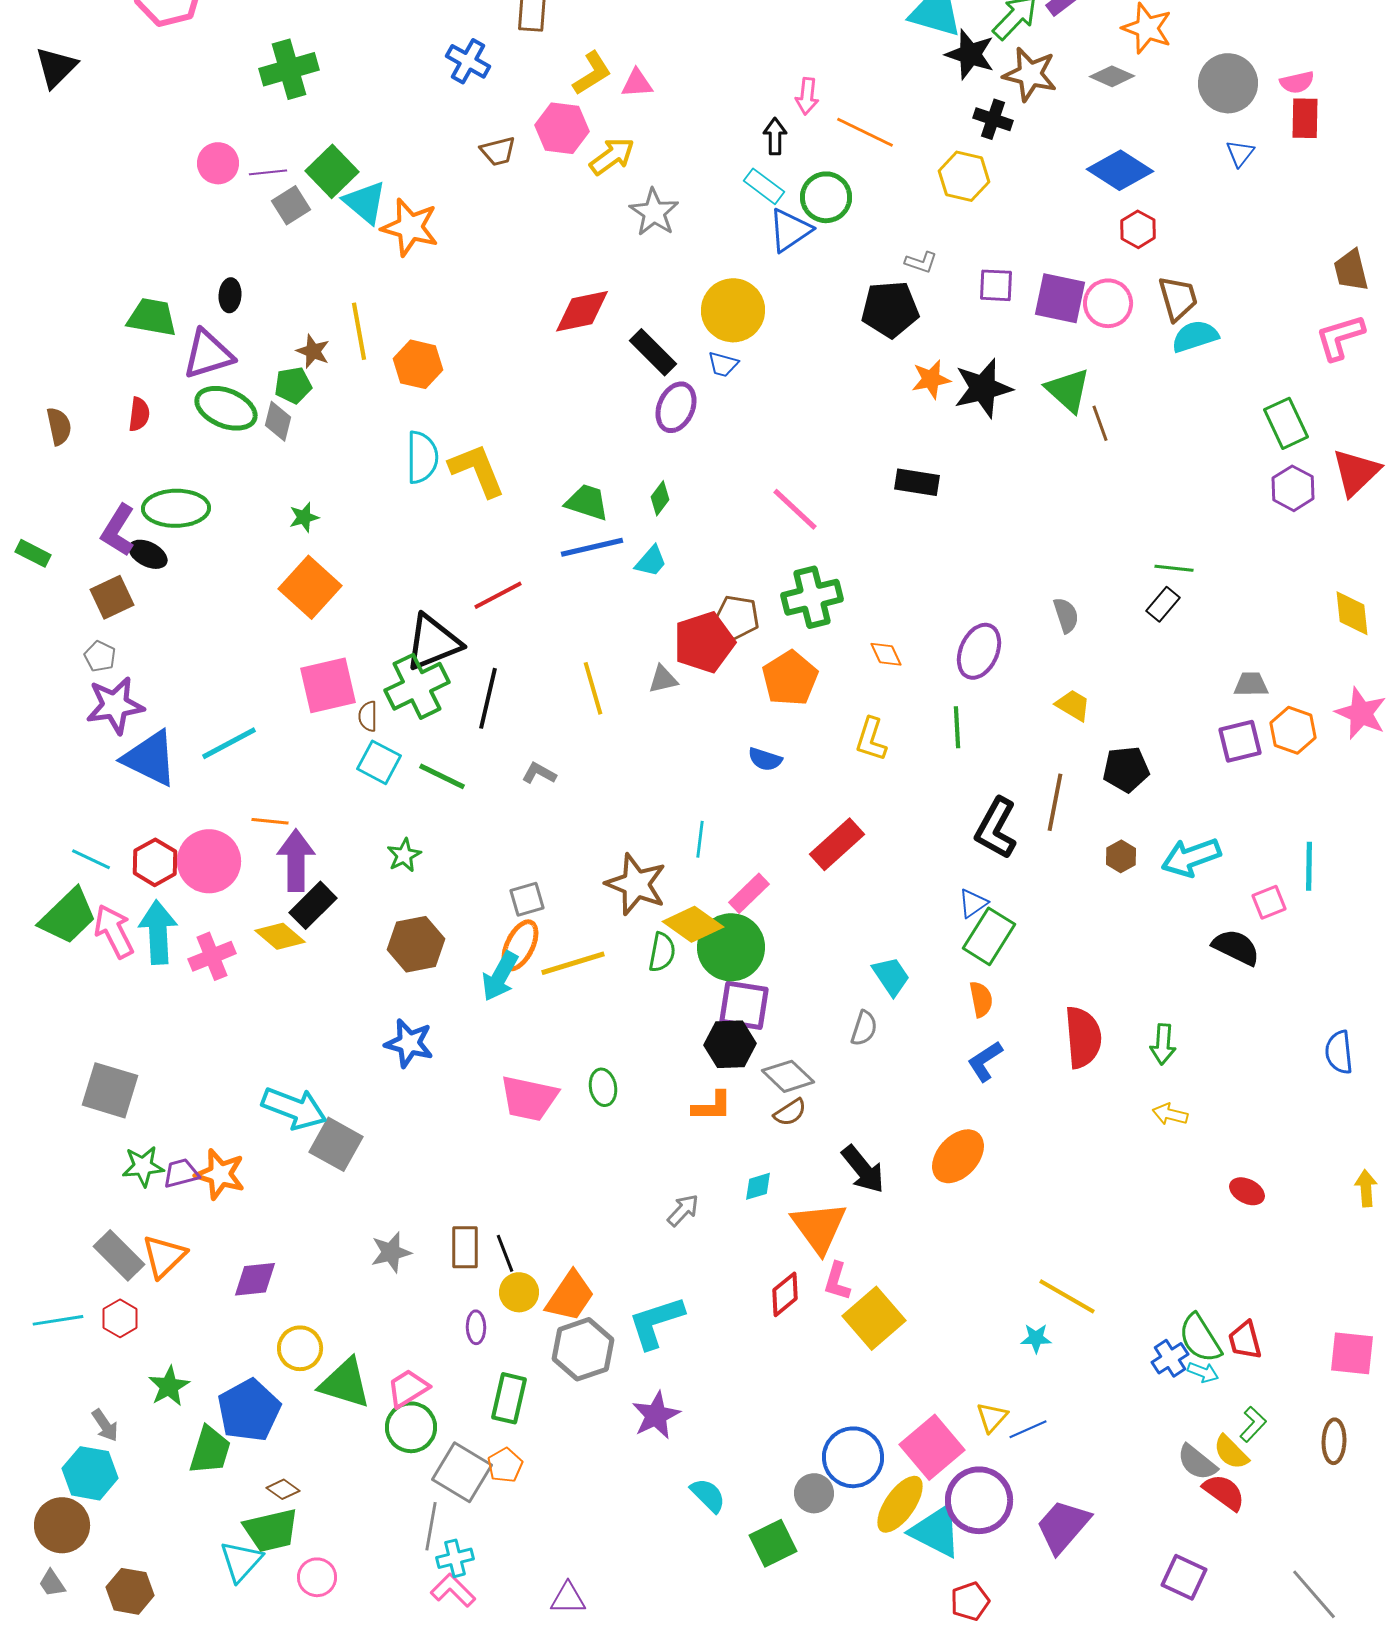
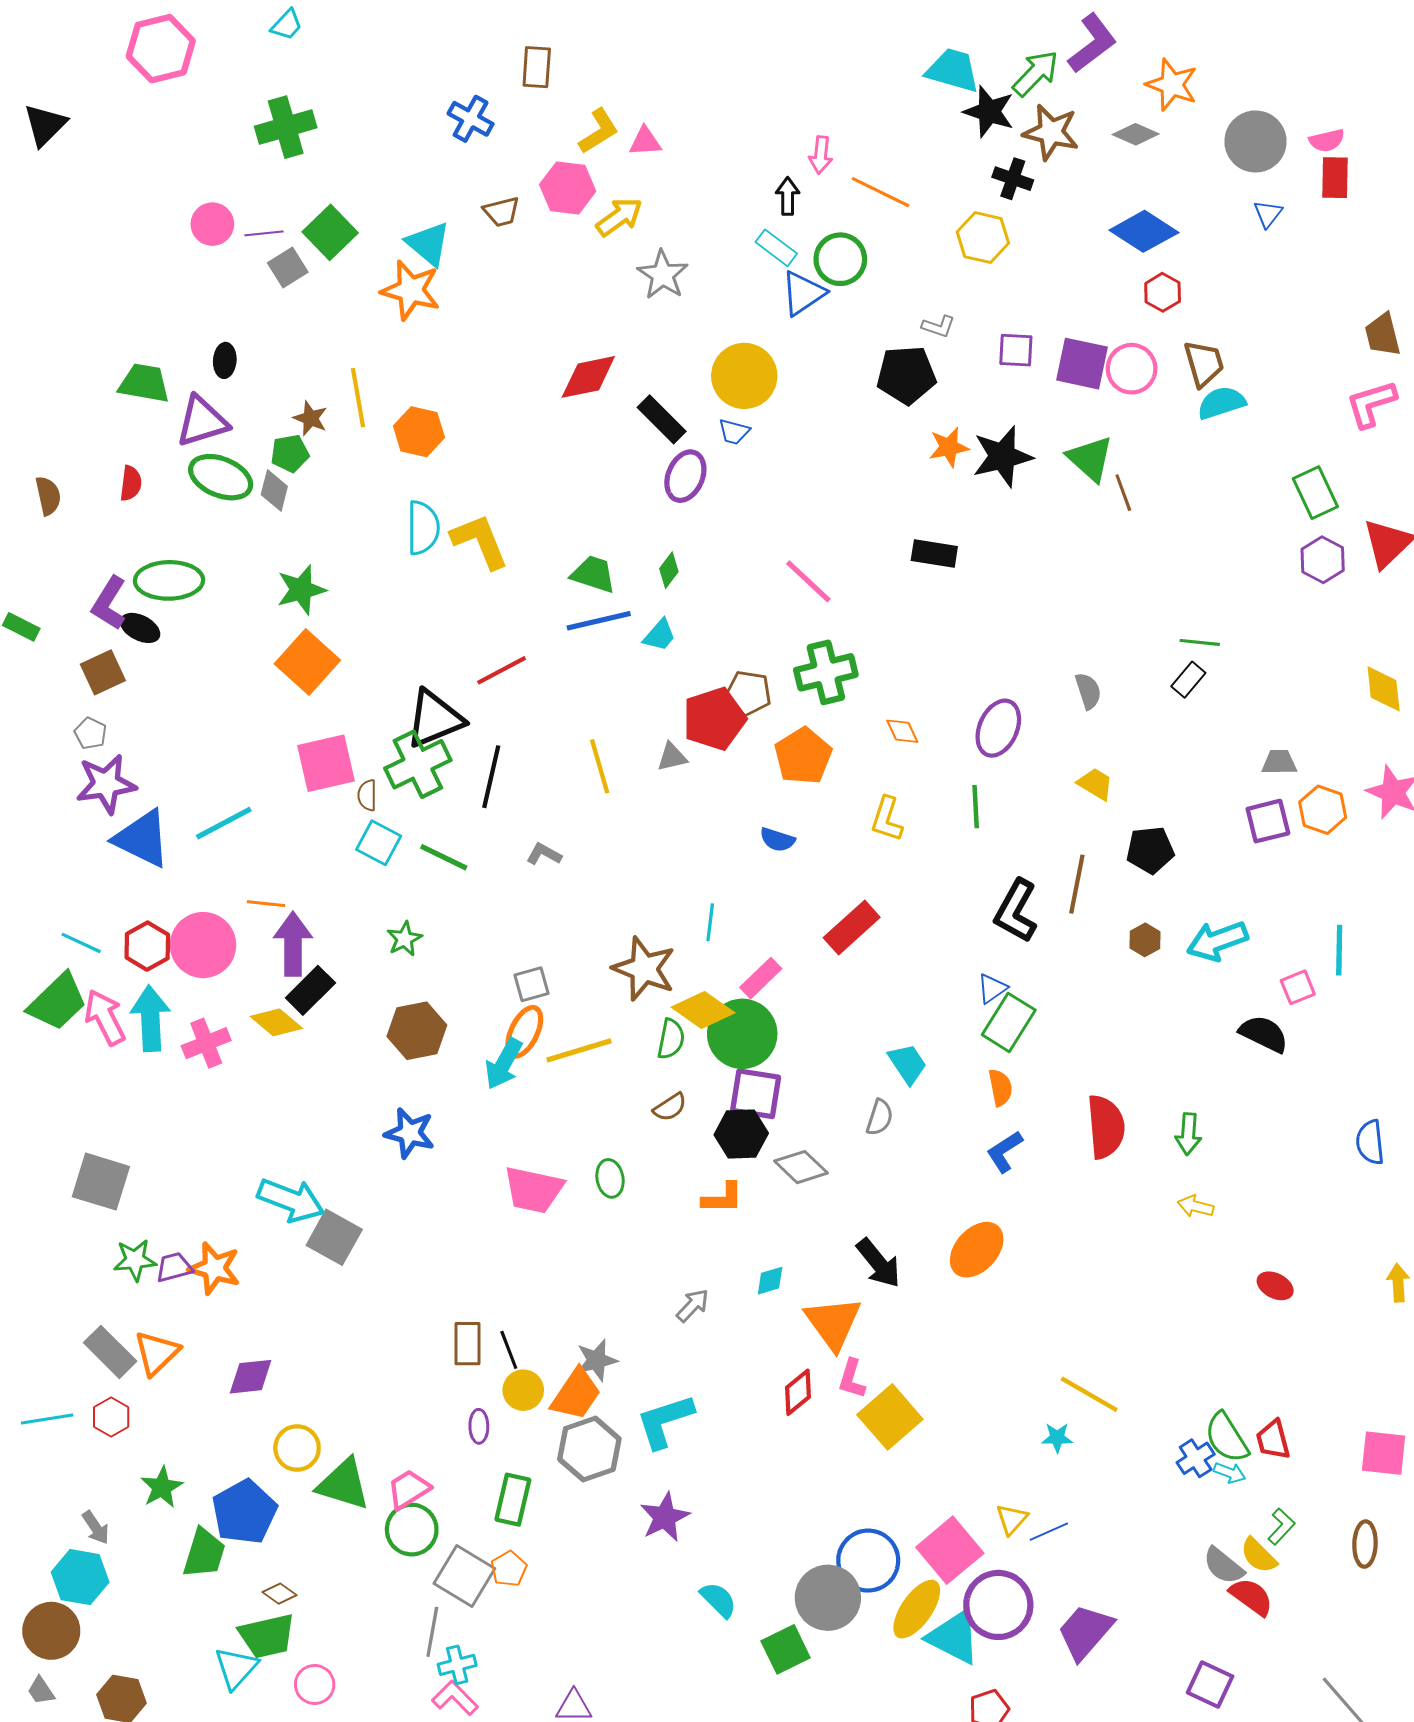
cyan triangle: (365, 202) -> (428, 244), moved
green star: (304, 517) -> (301, 590), size x1.6
brown semicircle: (790, 1112) -> (670, 1107), moved
gray star: (391, 1252) -> (597, 1360), moved
gray circle: (814, 1493) -> (828, 1598), size x1.6

